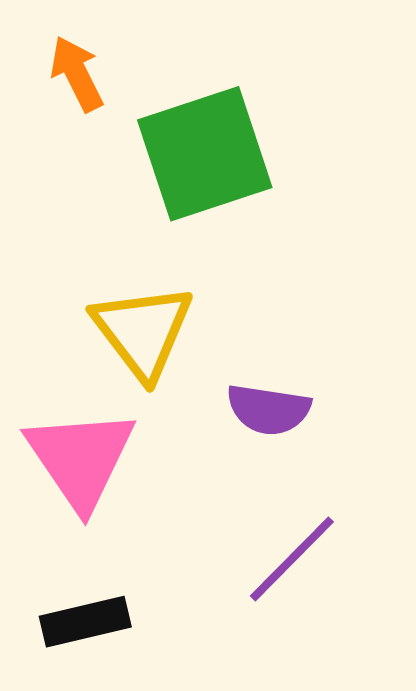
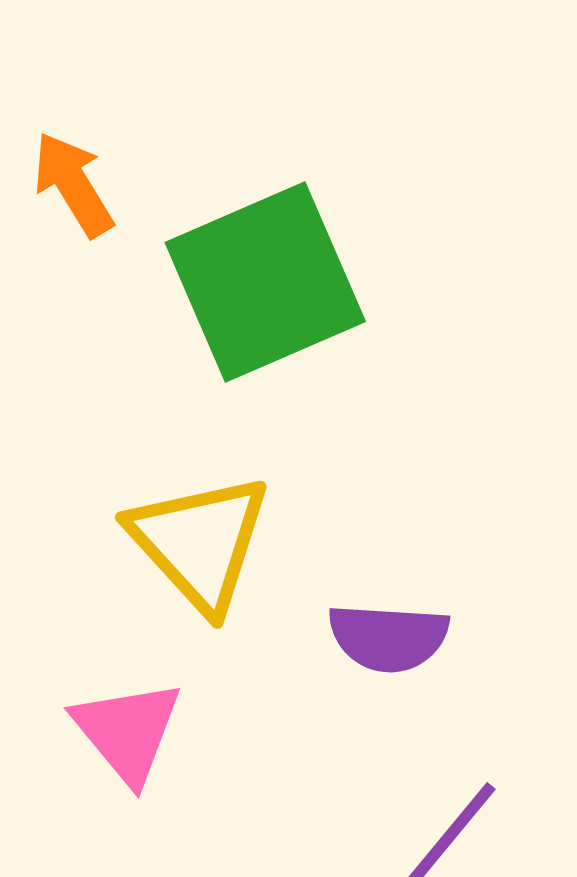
pink triangle: (81, 459) -> (127, 731), size x0.7

